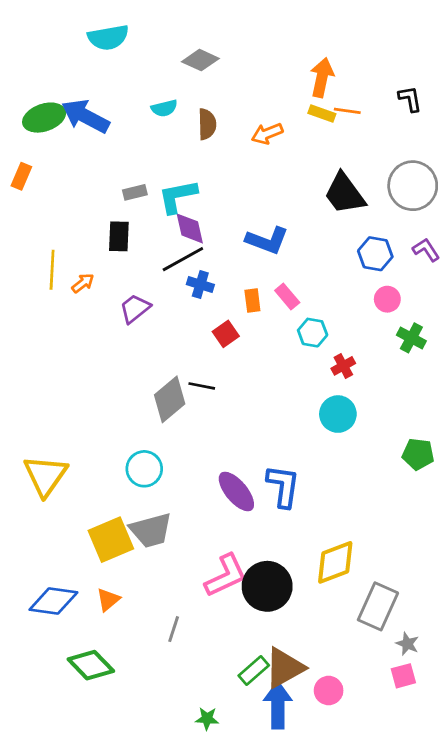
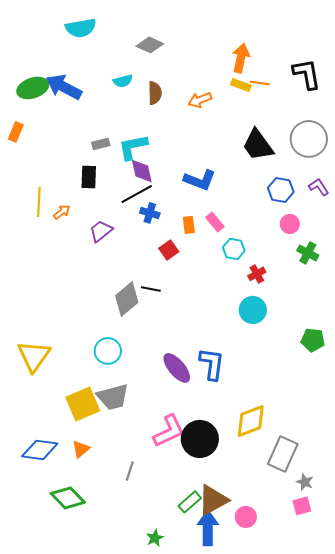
black L-shape: (410, 99) -> (307, 74), size x1.6
green star: (207, 719) -> (155, 538), turned -30

